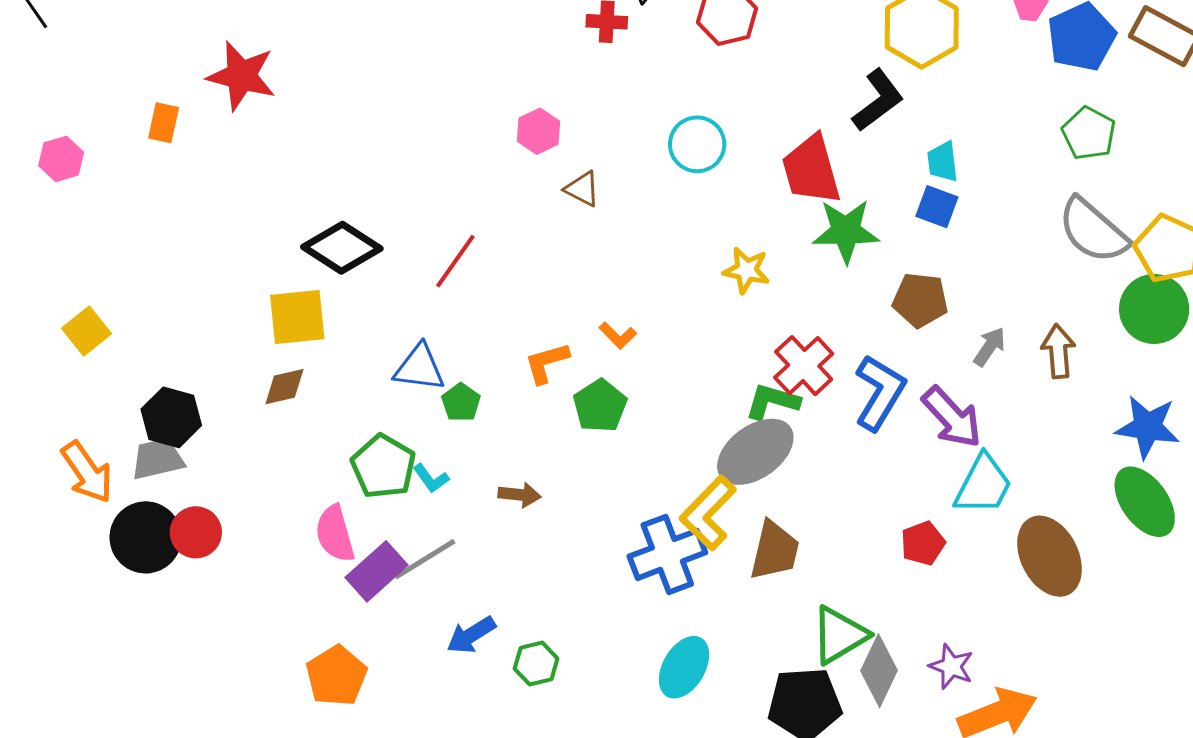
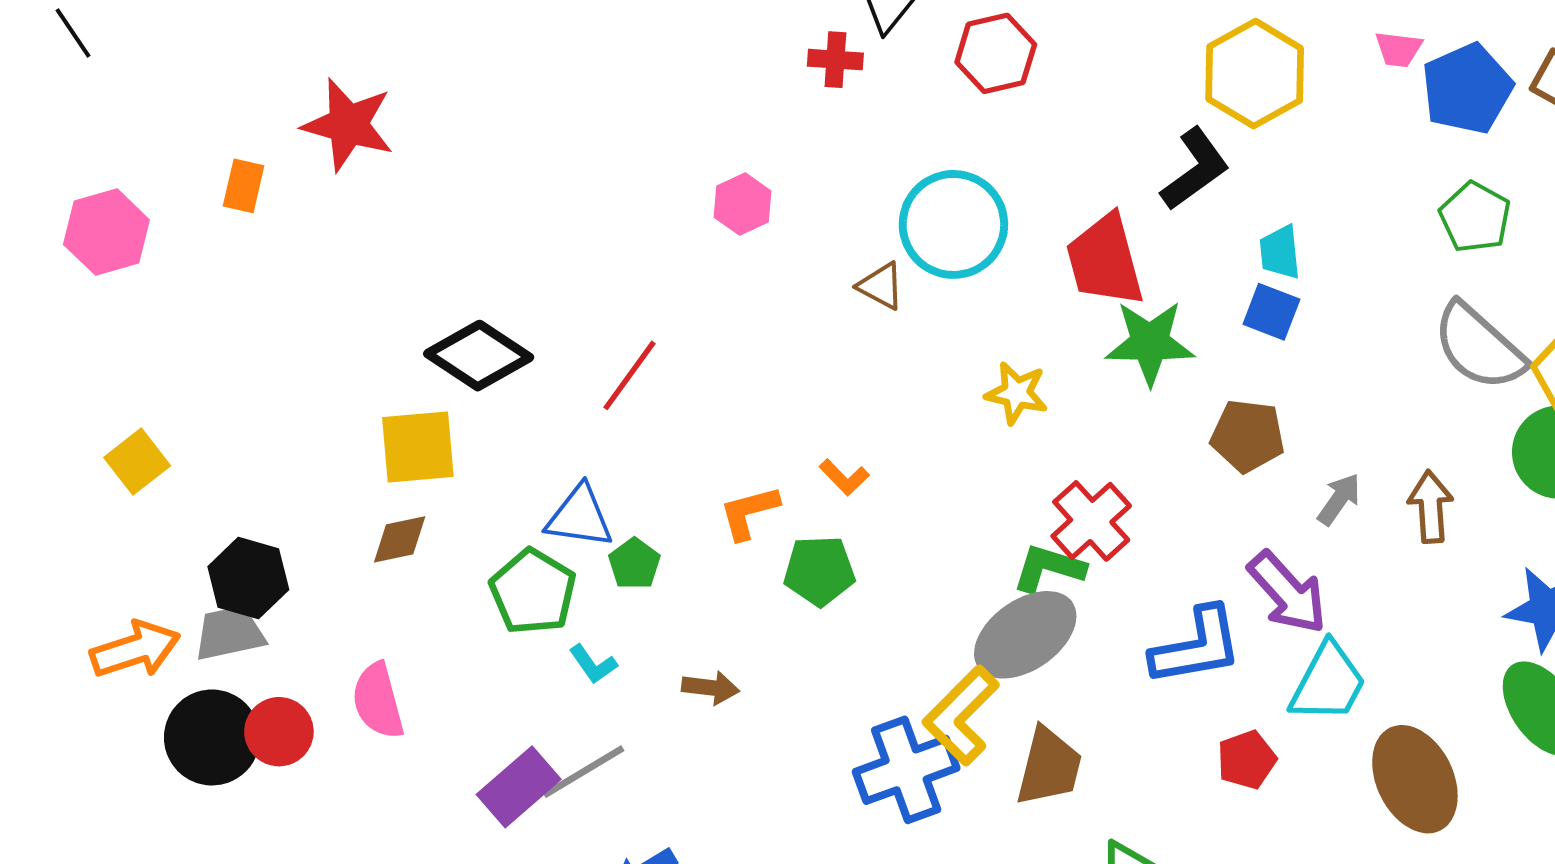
cyan circle: (697, 144) -> (953, 224), size x1.4
pink hexagon: (61, 159) -> (106, 232), size x1.4
brown triangle: (582, 189) -> (881, 286), moved
blue L-shape: (880, 393) -> (1197, 646), moved, turned 48
green pentagon: (600, 406) -> (819, 571), turned 30
green pentagon: (383, 467) -> (533, 592), moved
orange arrow: (87, 472) -> (135, 649), turned -74
pink semicircle: (335, 534) -> (378, 701), moved

